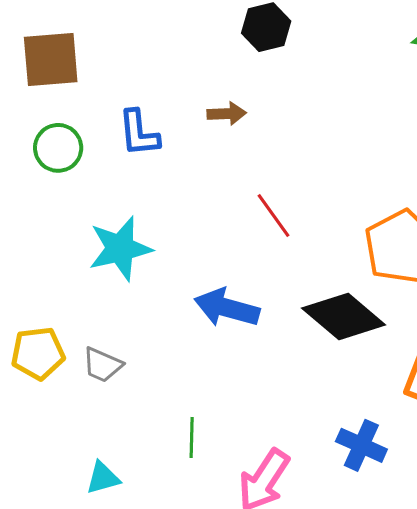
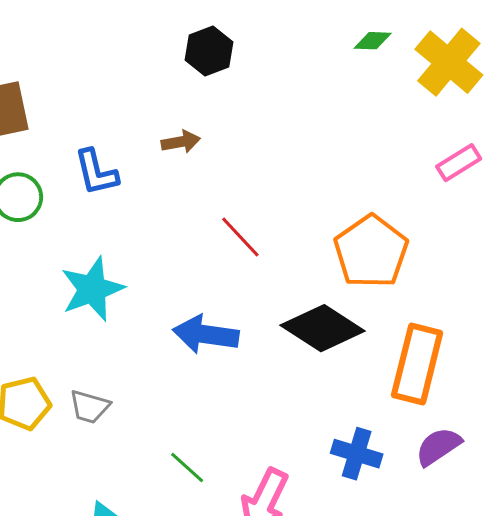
green line: (192, 437) -> (187, 467), turned -42

